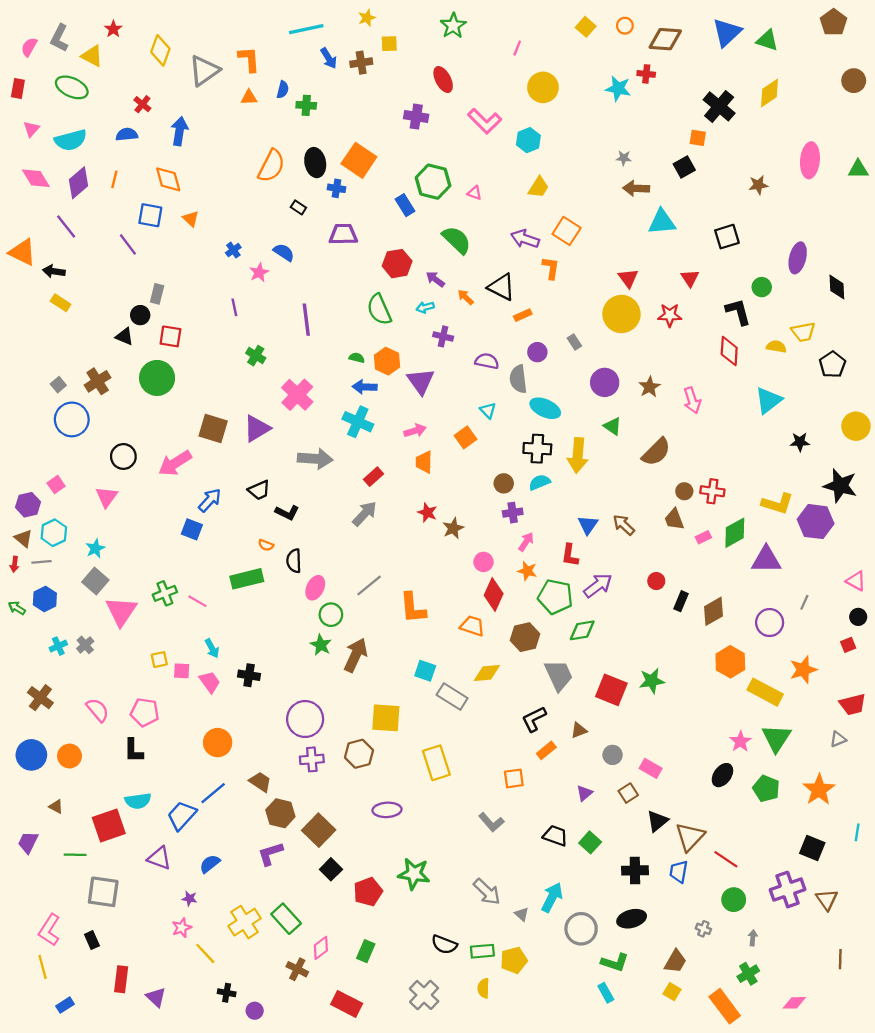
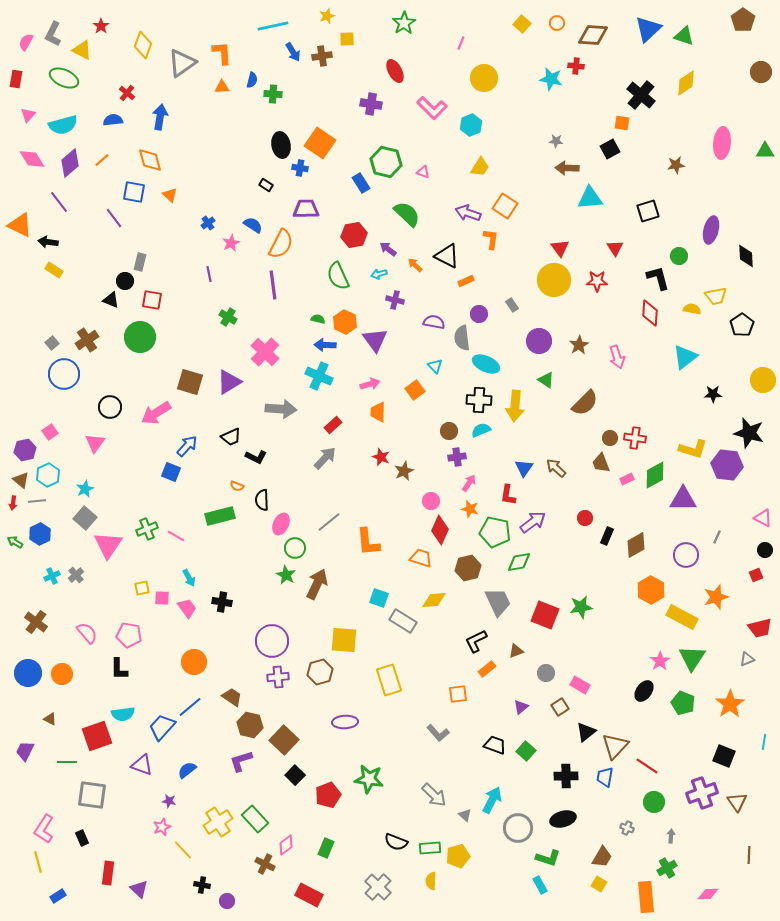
orange semicircle: (271, 166) -> (281, 244), moved
orange line: (114, 179) -> (102, 160), turned 35
orange rectangle: (725, 1006) -> (646, 897), turned 32

